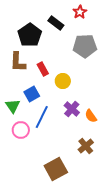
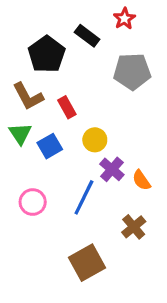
brown L-shape: (18, 62) -> (28, 96), turned -30
yellow circle: (63, 81) -> (95, 140), moved
green triangle: (13, 106) -> (20, 134), moved
blue line: (42, 117) -> (84, 197), moved

